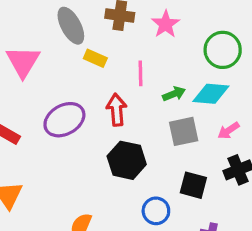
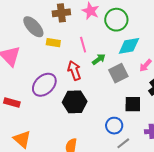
green circle: (223, 50) -> (116, 20), moved
green arrow: (174, 94) -> (99, 59), moved
black hexagon: (127, 160) -> (75, 102), moved

